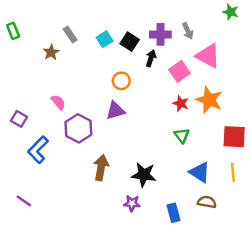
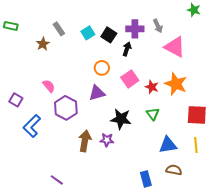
green rectangle: (13, 31) -> (11, 26), turned -56
pink square: (179, 71) -> (130, 79), moved
blue triangle: (200, 172) -> (168, 145), turned -42
black star: (144, 175) -> (121, 119), moved
purple line: (24, 201) -> (57, 180), moved
purple star: (132, 203) -> (107, 140), moved

